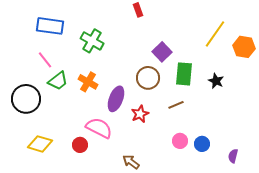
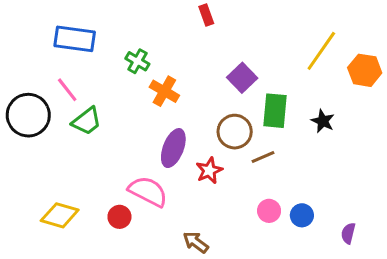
green cross: (92, 41) -> (137, 61), size x0.7
brown circle: (148, 78) -> (235, 132), moved
orange cross: (88, 82) -> (164, 91), moved
black circle: (26, 99) -> (28, 115), moved

